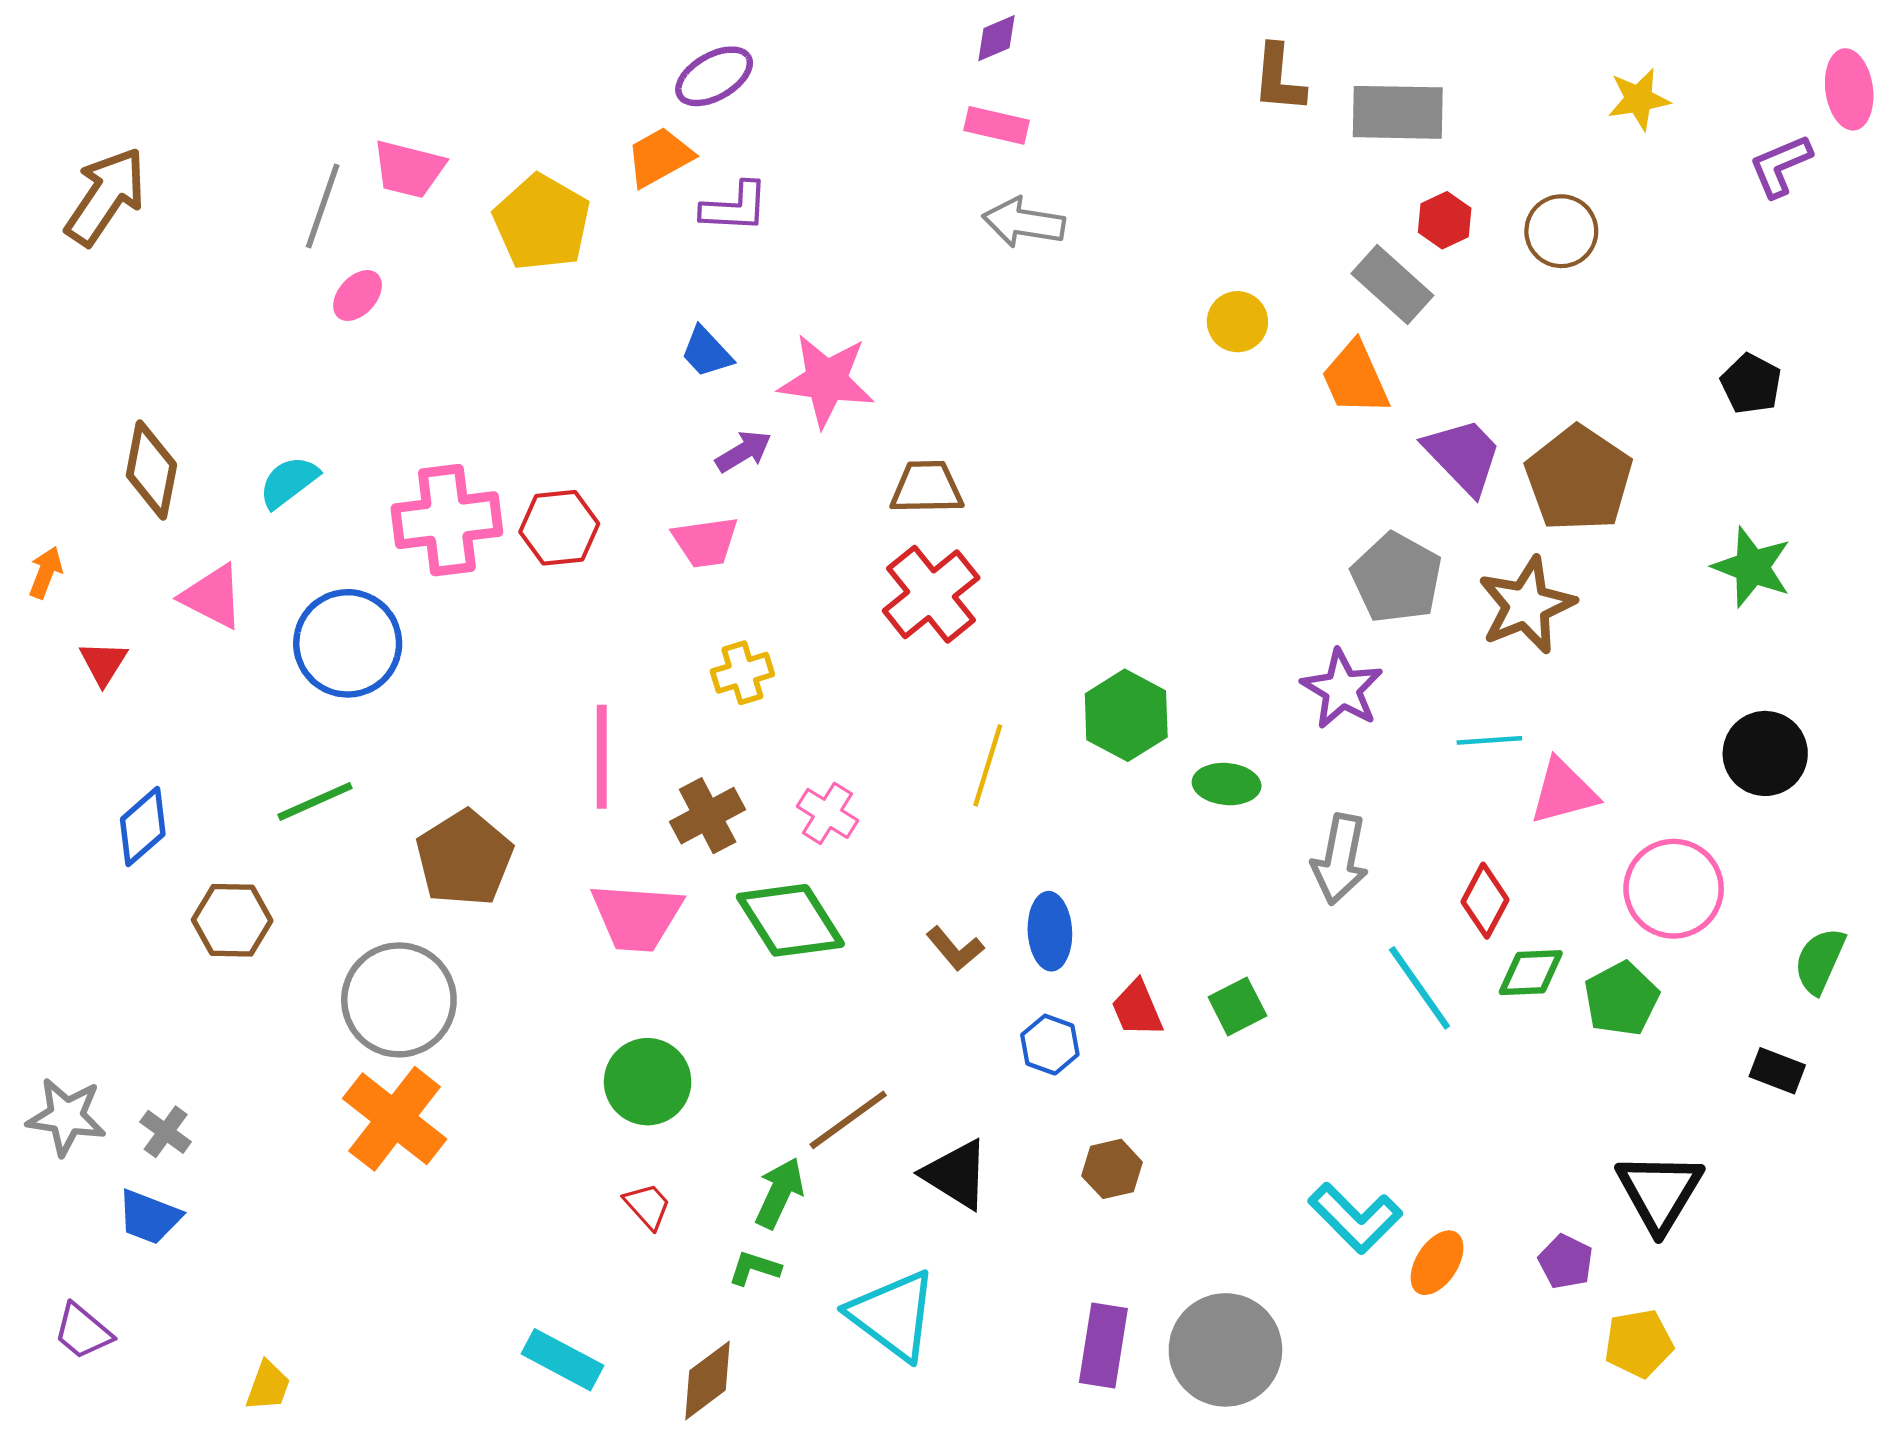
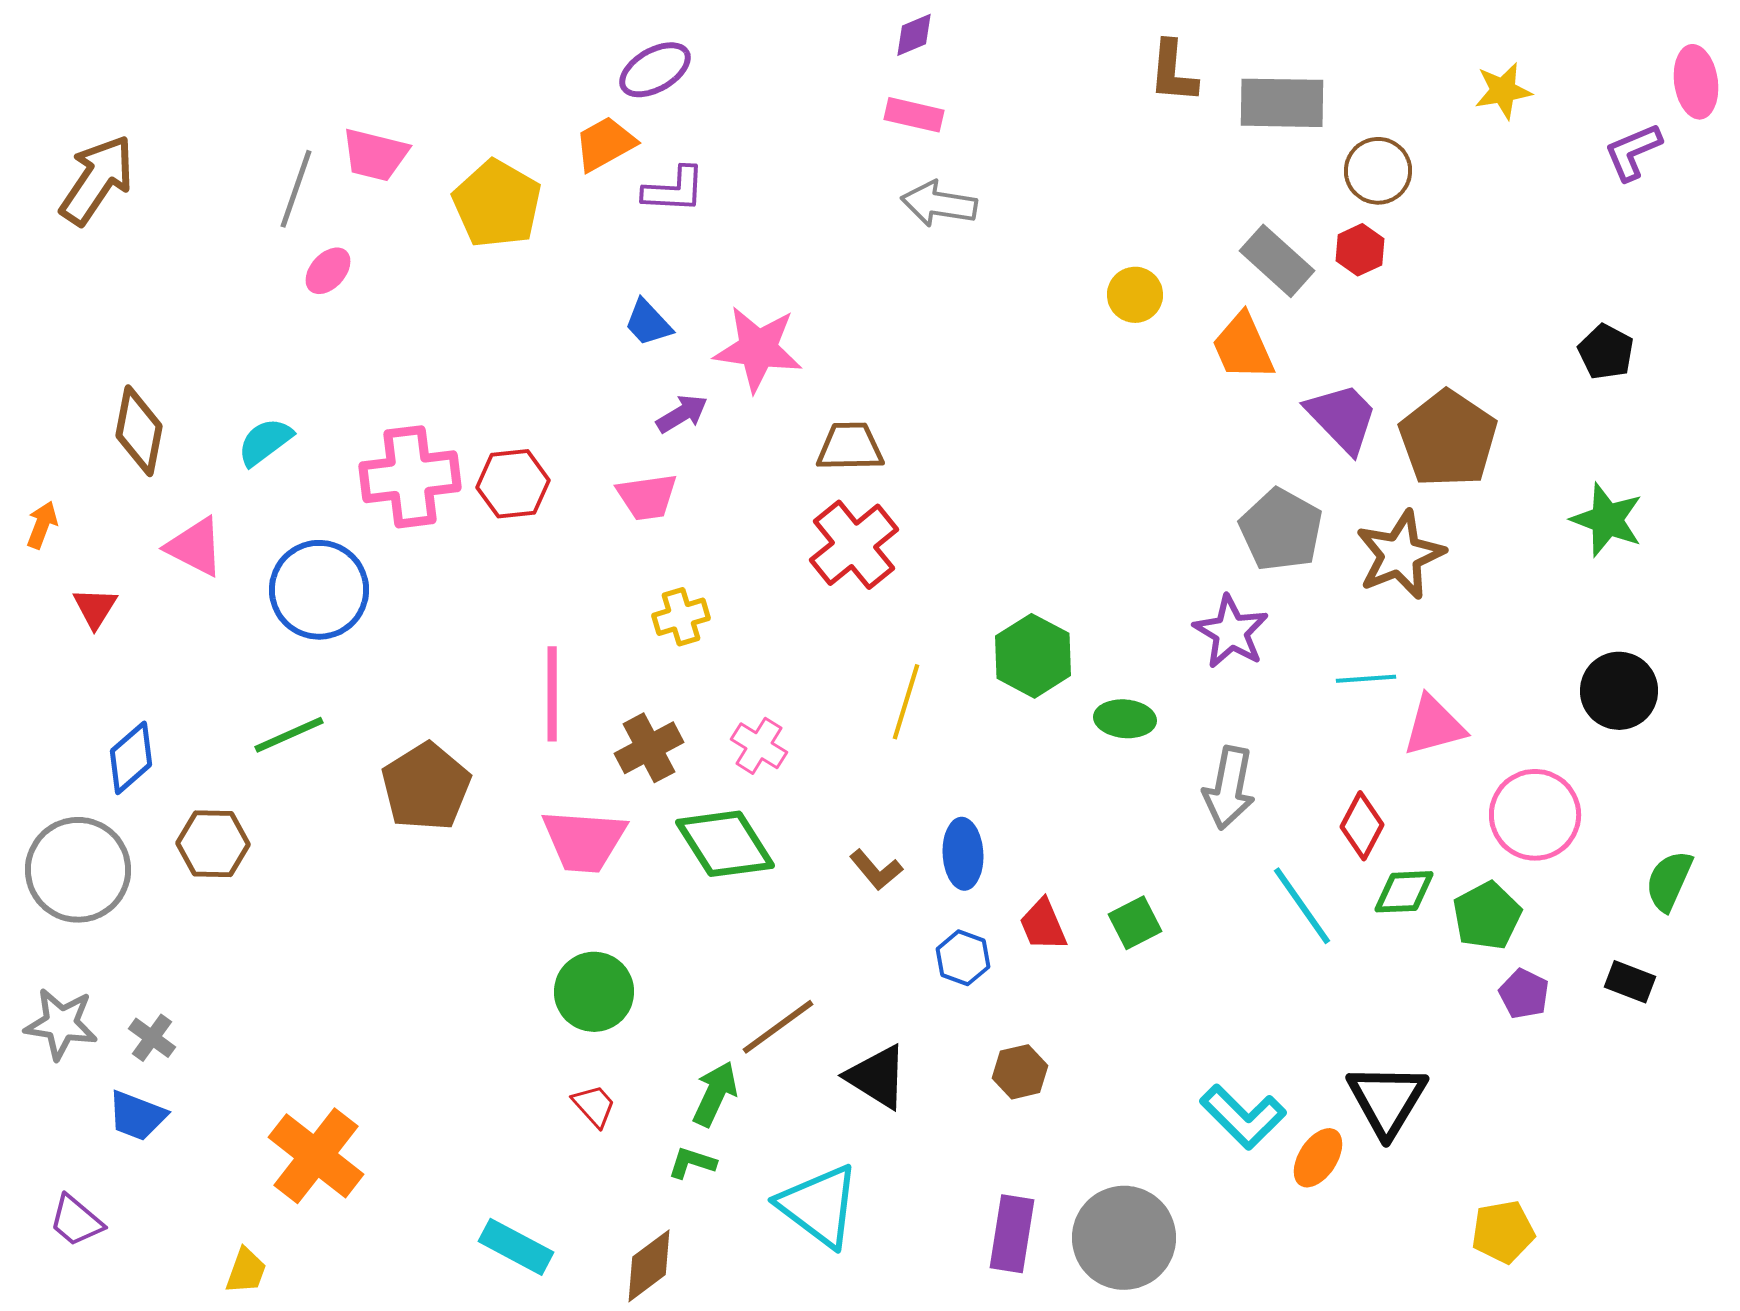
red hexagon: (1445, 220) -> (1360, 250), moved
brown circle: (1561, 231) -> (1378, 171), moved
gray circle: (399, 1000) -> (78, 870), moved
orange cross: (395, 1119) -> (316, 1156), moved
black triangle: (1659, 1192) -> (1387, 1100), moved
purple pentagon: (1566, 1262) -> (1524, 994), moved

